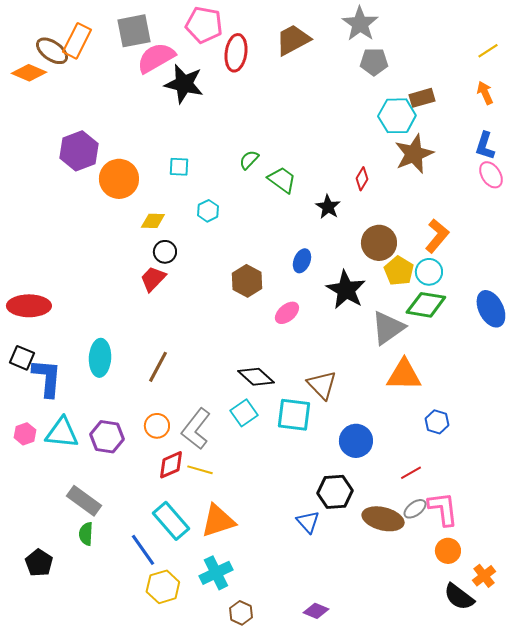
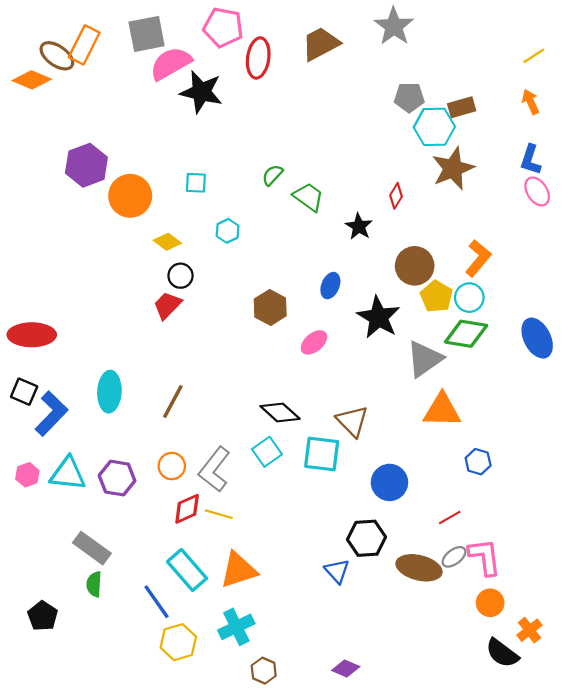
gray pentagon: (374, 62) -> (409, 97), moved
yellow diamond: (153, 221) -> (167, 242), turned 35
blue L-shape: (47, 378) -> (51, 414), turned 39

